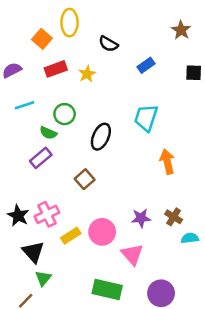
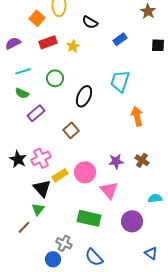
green semicircle: (48, 133) -> (22, 93), moved
cyan semicircle: (190, 238) -> (155, 198), moved
black triangle: (33, 252) -> (42, 188), moved

